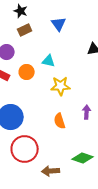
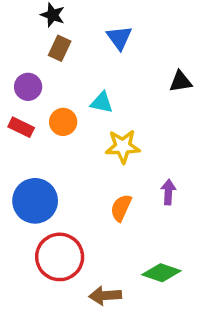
brown rectangle: (25, 30) -> (60, 48), turned -40
orange semicircle: (60, 121) -> (121, 208), turned 42

